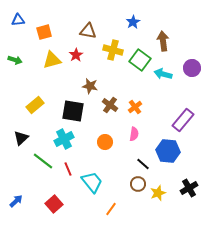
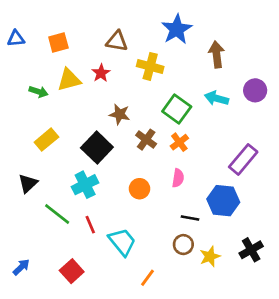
blue triangle: (18, 20) -> (16, 39), moved
blue star: (133, 22) -> (177, 29), size x1.6
green arrow: (15, 60) -> (38, 92), moved
green square: (140, 60) -> (177, 109), moved
black square: (73, 111) -> (97, 148), turned 35
black line: (143, 164) -> (190, 218), turned -32

